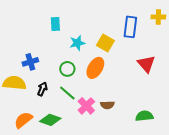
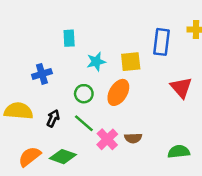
yellow square: (105, 43) -> (131, 62), turned -36
blue cross: (30, 62) -> (42, 74), moved

